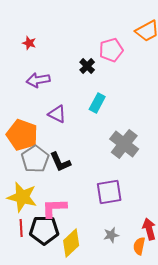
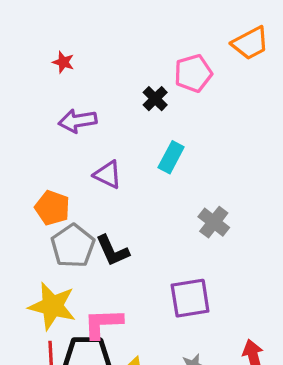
orange pentagon: (22, 135) -> (52, 208), size x0.7
gray cross: (124, 144) -> (214, 222), size x0.7

